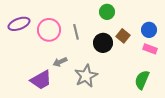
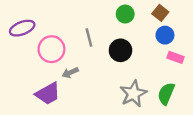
pink circle: (49, 30) -> (51, 49), moved
blue circle: (149, 30) -> (165, 35), moved
brown square: (123, 36) -> (160, 13), moved
gray star: (86, 76) -> (133, 94), moved

